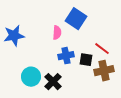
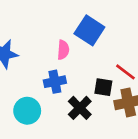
blue cross: (66, 56) -> (55, 82), moved
black cross: (53, 82) -> (80, 108), moved

